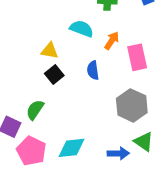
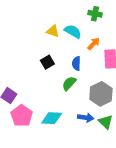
yellow triangle: (50, 51) -> (53, 31), moved
green semicircle: (35, 110) -> (69, 83), moved
blue arrow: (118, 153) -> (86, 118), moved

